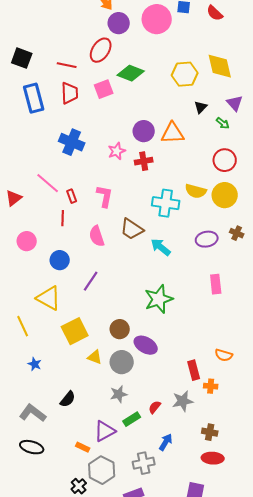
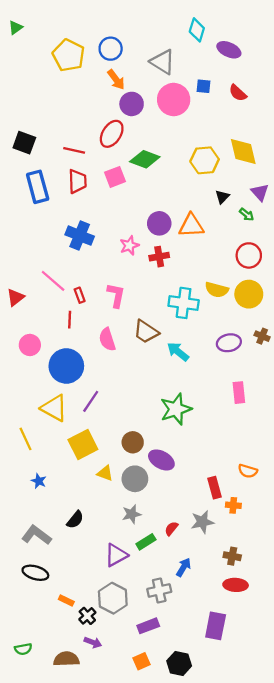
blue circle: (60, 260) -> (66, 366), size x1.6
purple line: (91, 281) -> (91, 401), moved
orange rectangle: (83, 447) -> (66, 600), moved

